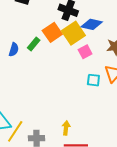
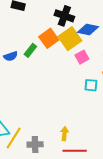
blue semicircle: (14, 50) -> (11, 56), turned 56

